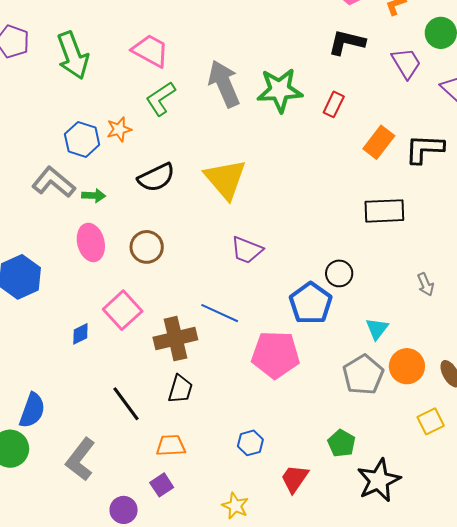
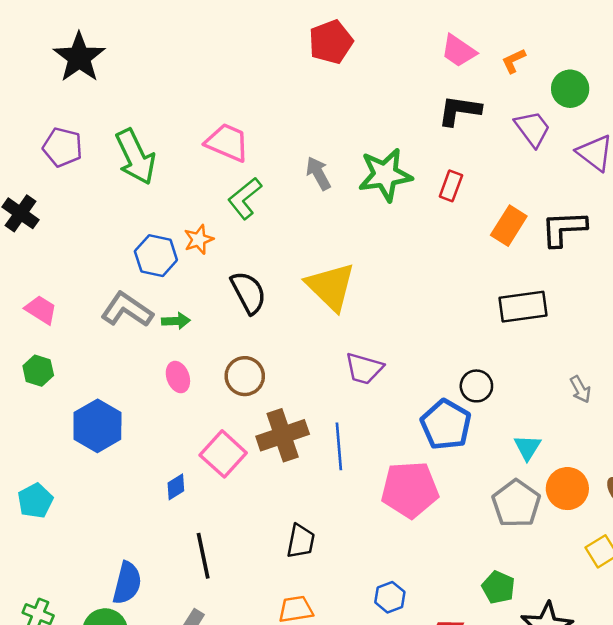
gray arrow: (224, 84) -> (318, 173), size x0.6
black semicircle: (156, 178) -> (248, 292), turned -87
pink ellipse: (91, 242) -> (178, 377), size x0.7
blue line: (220, 313) -> (339, 446), turned 66
brown cross: (175, 339) -> (283, 435), moved
black line: (126, 404) -> (203, 556), moved, turned 30

